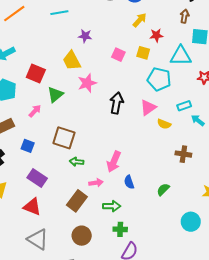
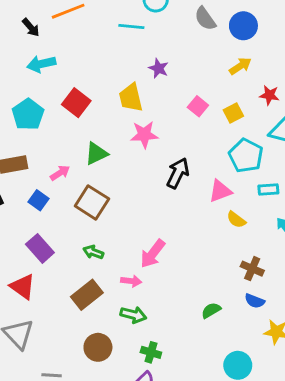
red star: (156, 35) -> (269, 95), moved
yellow square: (143, 53) -> (233, 113), turned 32
green triangle: (55, 95) -> (96, 154), moved
cyan rectangle: (184, 106) -> (268, 190), moved
pink arrow: (35, 111) -> (60, 173), moved
green arrow: (77, 162) -> (93, 252), moved
blue semicircle: (129, 182) -> (255, 301), moved, turned -64
pink arrow: (96, 183) -> (131, 281), moved
green cross: (120, 229) -> (151, 352), moved
brown circle: (82, 236) -> (98, 347), moved

